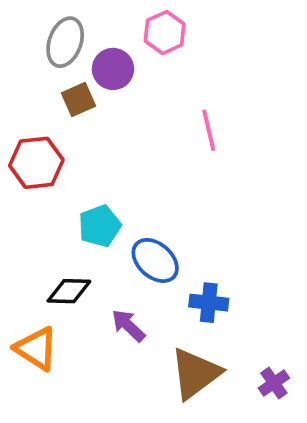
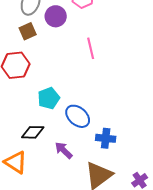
brown square: (79, 100) -> (28, 31), moved
pink line: (209, 130) -> (91, 48), moved

